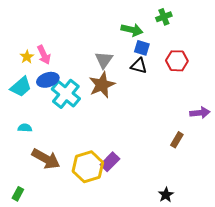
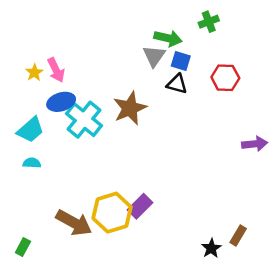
gray triangle: (104, 60) -> (154, 56), moved
cyan trapezoid: (21, 87) -> (31, 130), moved
brown rectangle: (177, 140) -> (238, 236), moved
brown arrow: (46, 159) -> (74, 223), moved

